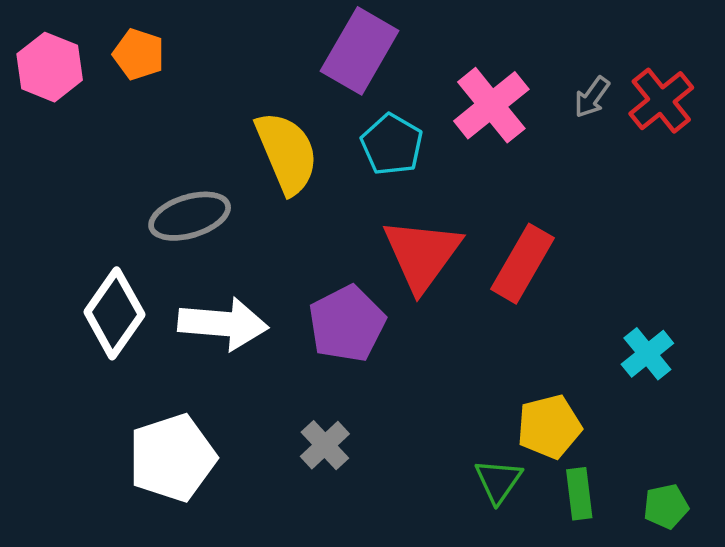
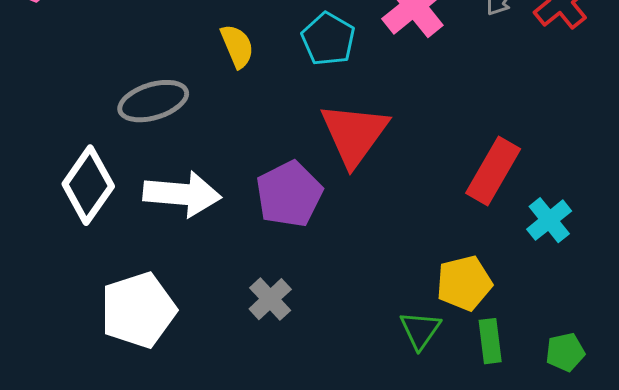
yellow semicircle: (287, 153) -> (237, 46), size x0.6
red rectangle: (523, 264) -> (493, 171), moved

